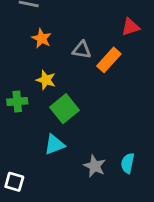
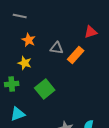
yellow star: (46, 80) -> (25, 63), moved
cyan triangle: (54, 144) -> (18, 114), moved

